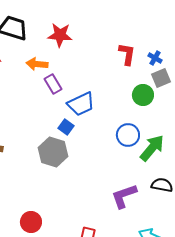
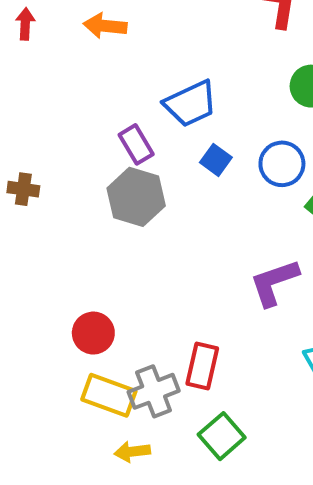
purple rectangle: (53, 84) -> (136, 144), moved
blue square: (66, 127) -> (216, 160), moved

